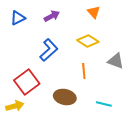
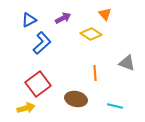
yellow diamond: (88, 41) -> (91, 34), moved
blue L-shape: (49, 50) -> (42, 43), moved

